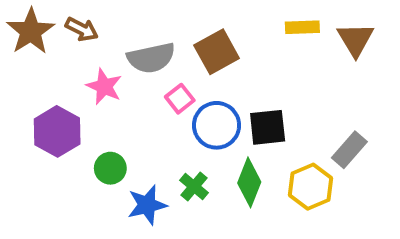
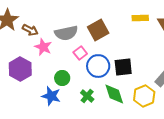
brown arrow: (82, 29) -> (30, 30), moved
green circle: (110, 168) -> (62, 78), moved
green diamond: (249, 182) -> (114, 94), turned -40
blue star: (147, 205) -> (51, 96), moved, turned 30

